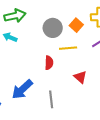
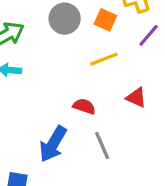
gray circle: (53, 28) -> (65, 19), moved
red semicircle: (49, 63) -> (84, 106), moved, turned -56

